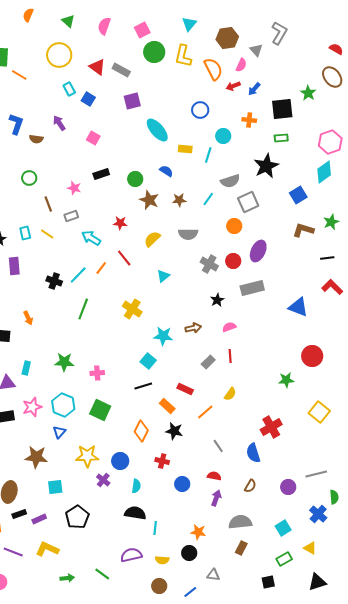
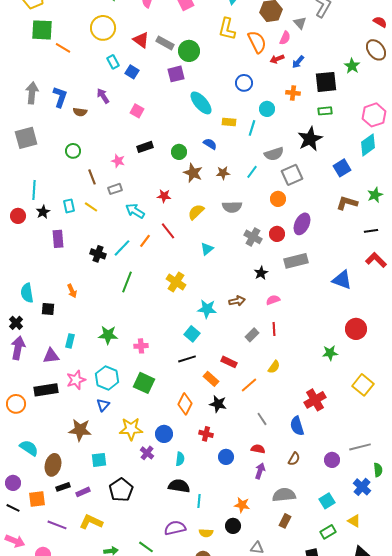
green circle: (154, 52) -> (189, 51), moved

